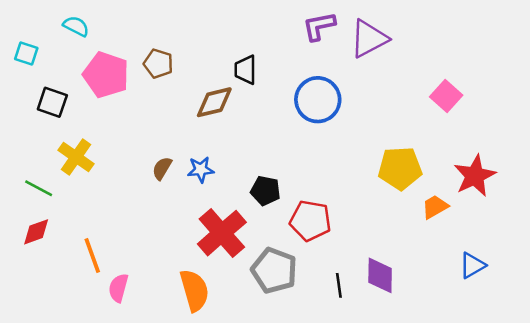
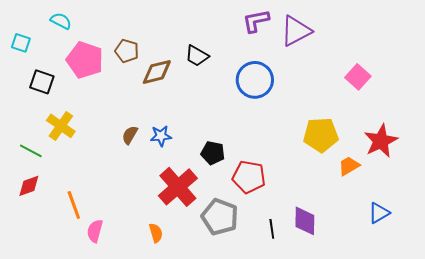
black trapezoid: (245, 70) -> (197, 56), turned -60
brown diamond: (214, 102) -> (157, 72), moved
orange semicircle: (194, 290) -> (156, 233), size x0.6

